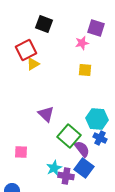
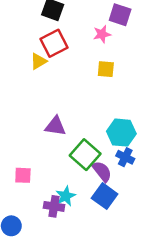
red square: (26, 50) -> (54, 43), moved
purple triangle: (46, 114) -> (55, 126), turned -36
purple cross: (66, 176) -> (54, 206), moved

